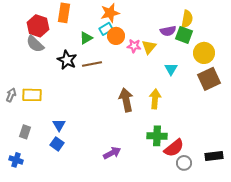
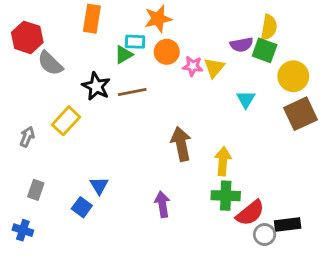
red hexagon: (38, 26) -> (27, 37), moved
cyan rectangle: (106, 29) -> (135, 42), moved, turned 32
gray arrow: (11, 95) -> (27, 137), moved
yellow rectangle: (32, 95) -> (66, 121), moved, turned -48
yellow arrow: (155, 99) -> (223, 161), moved
blue triangle: (59, 125) -> (99, 186), moved
purple arrow: (112, 153) -> (162, 204), moved, turned -72
black rectangle: (214, 156) -> (288, 224), moved

